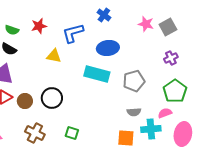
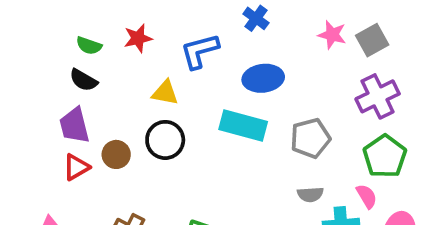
purple cross: (171, 58) -> (378, 96), size x1.6
black circle: (52, 98) -> (165, 140), moved
brown circle: (25, 101) -> (116, 154), moved
pink semicircle: (165, 113) -> (367, 196), turned 80

